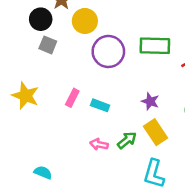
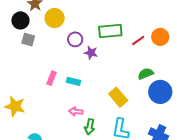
purple circle: (108, 51) -> (75, 39), size x0.6
yellow star: (25, 96) -> (15, 106), moved
purple star: (150, 101) -> (91, 53), moved
green arrow: (127, 140) -> (90, 127), moved, turned 147

